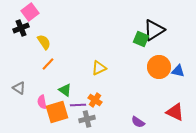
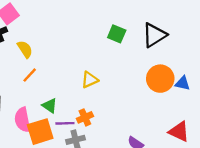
green square: (141, 39) -> (117, 34), moved
orange cross: (95, 100) -> (85, 117), turned 32
pink semicircle: (42, 102) -> (23, 120), size x1.5

